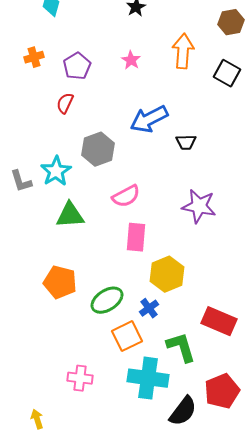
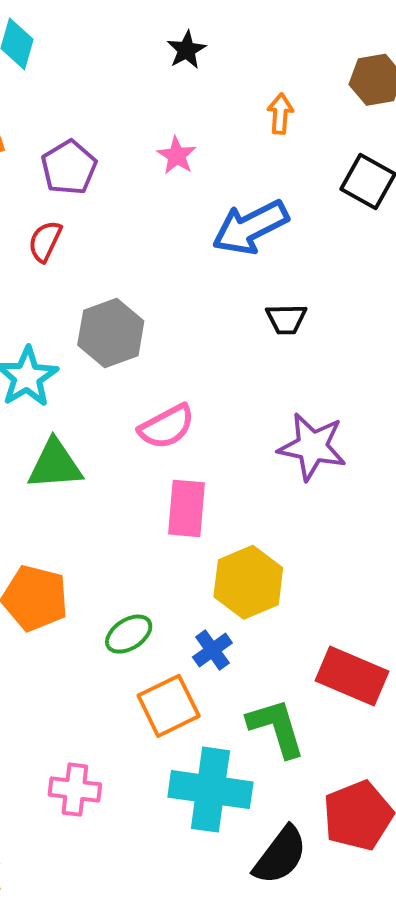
orange arrow: (183, 51) -> (280, 114), moved, size x0.6
blue arrow: (149, 119) -> (250, 227), moved
green ellipse: (107, 300) -> (129, 634), size x0.7

